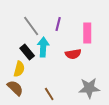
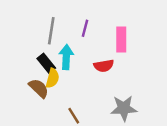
gray line: (31, 26) -> (51, 31), turned 45
yellow semicircle: (19, 69) -> (52, 78), moved
brown semicircle: (15, 88) -> (39, 88), moved

